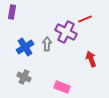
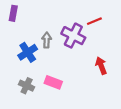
gray arrow: (47, 44) -> (47, 40), moved
pink rectangle: (62, 87) -> (53, 82), moved

